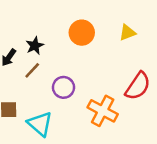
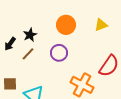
purple circle: (63, 87) -> (59, 53), moved

